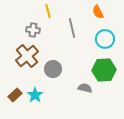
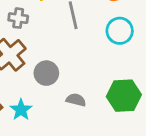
green hexagon: (104, 70) -> (124, 96), moved
gray semicircle: (85, 88) -> (76, 100), moved

